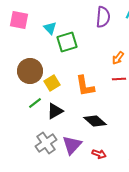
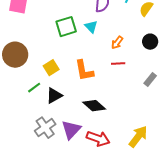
cyan triangle: (50, 28) -> (91, 27), moved
brown circle: (30, 71) -> (15, 55), moved
red arrow: (99, 154) -> (98, 139), size x1.6

